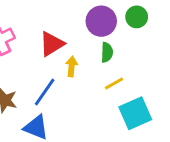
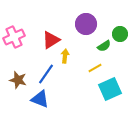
green circle: (137, 17) -> (120, 34), moved
green semicircle: (107, 52) -> (104, 46), moved, turned 56

